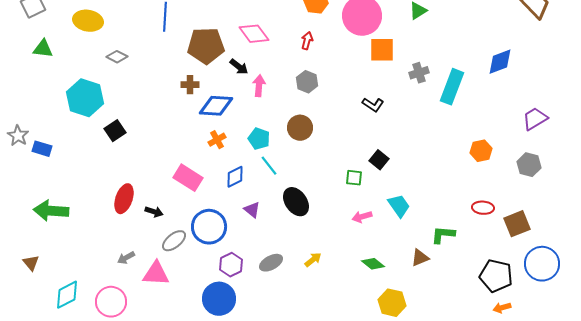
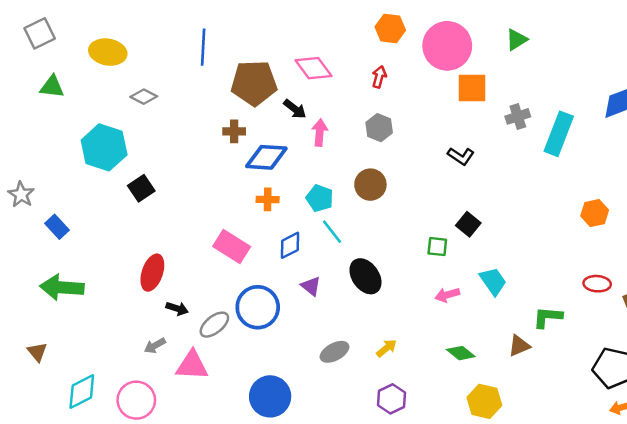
orange cross: (217, 140) -> (268, 199), turned 30
blue rectangle: (42, 149) -> (57, 227), moved, turned 30
black arrow: (154, 212) -> (177, 308), moved
purple hexagon: (231, 265) -> (391, 399), moved

